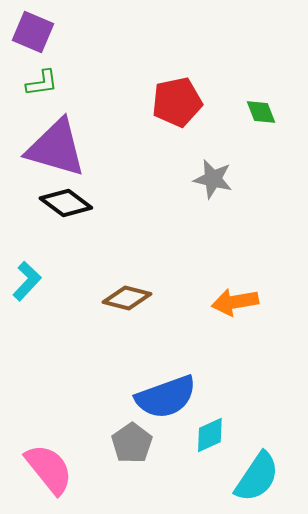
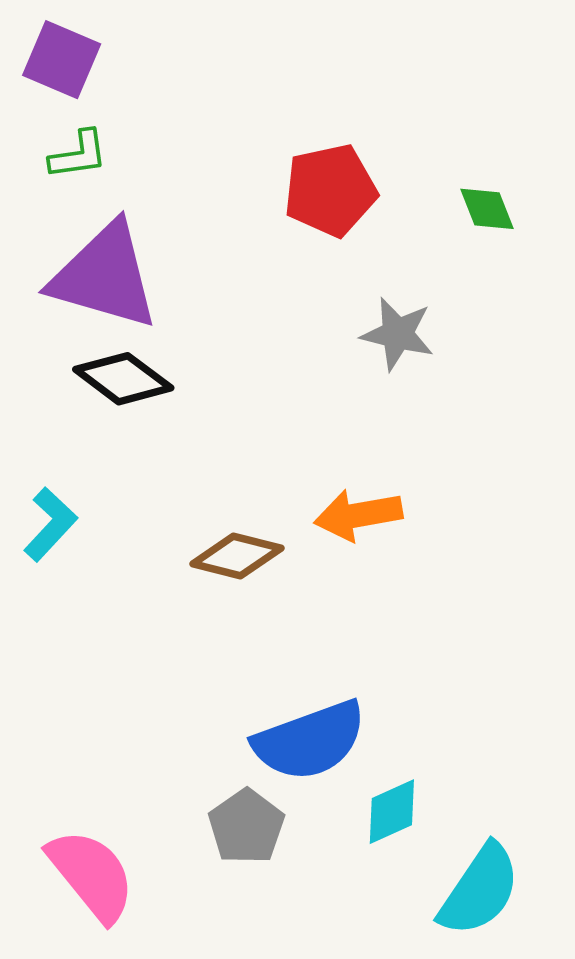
orange arrow: (235, 302) -> (358, 515), moved

